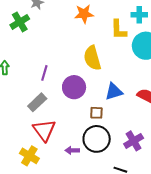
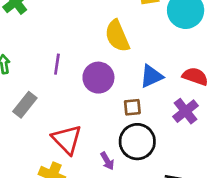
gray rectangle: (37, 102) -> (25, 105), moved
purple cross: (134, 141) -> (186, 111), moved
purple arrow: (72, 150) -> (107, 161), turned -112

